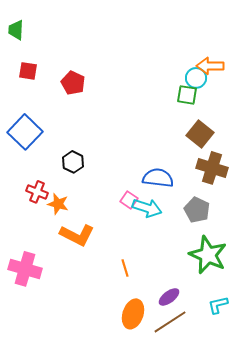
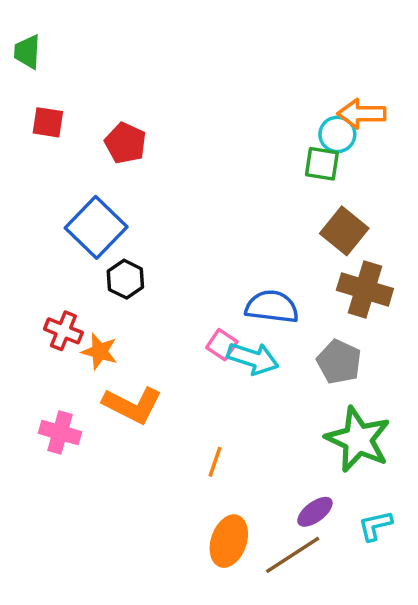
blue square: (25, 132) -> (96, 227), moved
orange line: (125, 268) -> (215, 462), turned 36
pink cross: (25, 269) -> (60, 433), moved, size x0.7
purple ellipse: (169, 297) -> (315, 512), moved

